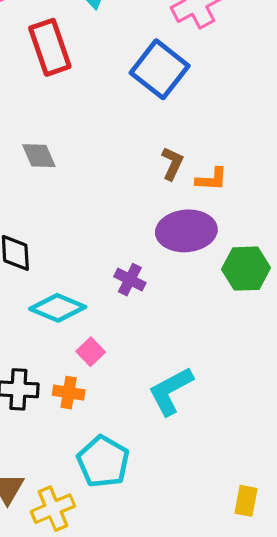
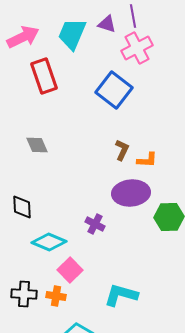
pink square: (91, 352) -> (70, 270), size x1.4
cyan L-shape: (171, 391) -> (121, 295), turned 44

